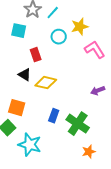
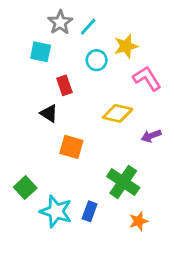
yellow diamond: (46, 83) -> (118, 113), moved
orange square: (17, 108) -> (71, 147), moved
blue rectangle: (54, 116) -> (90, 211), moved

